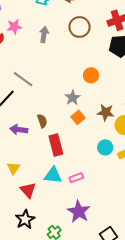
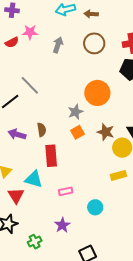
orange circle: (91, 75) -> (97, 93), size x1.6
cyan circle: (105, 147) -> (95, 207), moved
cyan triangle: (53, 175) -> (34, 179), moved
purple star: (79, 212) -> (62, 225), size x0.7

